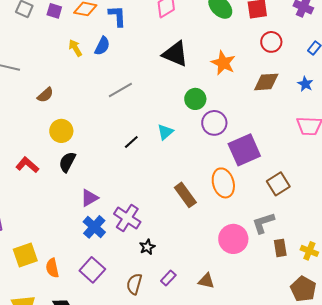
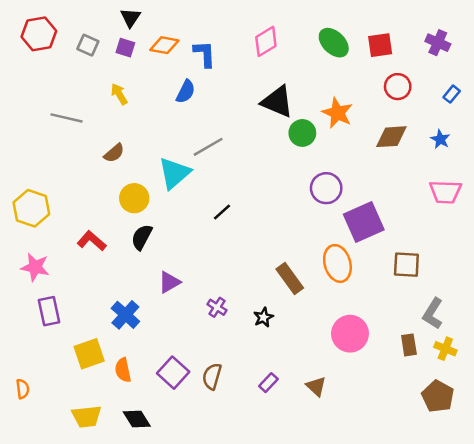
yellow arrow: (75, 48) -> (119, 94), moved
green circle: (195, 99) -> (302, 133), moved
cyan triangle: (165, 132) -> (174, 173), moved, size x1.6
brown square: (278, 184) -> (406, 265), turned 35
purple cross: (127, 218) -> (217, 307), size x0.6
gray L-shape: (263, 223) -> (433, 314), moved, turned -40
blue cross: (94, 227) -> (125, 315), moved
black star: (147, 247) -> (263, 317), moved
brown triangle: (206, 281) -> (316, 386), turned 30
brown semicircle: (134, 284) -> (212, 376), moved

